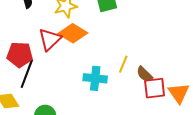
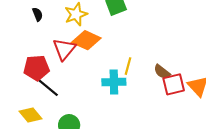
yellow line: (123, 64) -> (128, 66), moved
black line: (27, 74) -> (46, 86), turned -64

